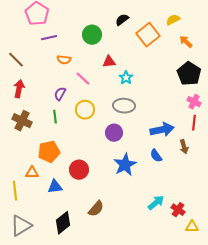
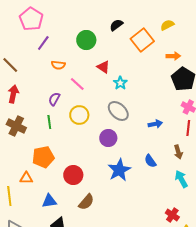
purple line: (49, 38) -> (43, 43), turned -42
orange arrow: (186, 42) -> (173, 56), moved, turned 136
red triangle: (109, 62) -> (103, 67), turned 40
gray ellipse: (124, 106) -> (118, 111), turned 40
blue arrow: (162, 130) -> (155, 124), moved, size x0.6
blue triangle: (55, 187) -> (49, 201), moved
cyan arrow: (156, 203) -> (181, 179), moved, turned -78
brown semicircle: (96, 209) -> (86, 202), moved

